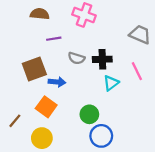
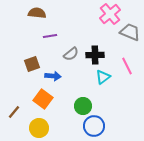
pink cross: (84, 15) -> (110, 14), moved, turned 30
gray semicircle: (76, 58) -> (71, 54), turned -56
brown square: (34, 69) -> (32, 64), size x0.7

